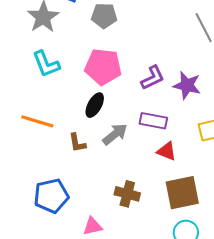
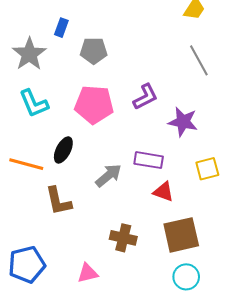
purple L-shape: (153, 78) -> (145, 97), moved
black ellipse: (95, 105) -> (63, 150), moved
brown L-shape: (77, 143) -> (58, 201), moved, size x1.4
blue pentagon: (51, 196) -> (27, 265), moved

